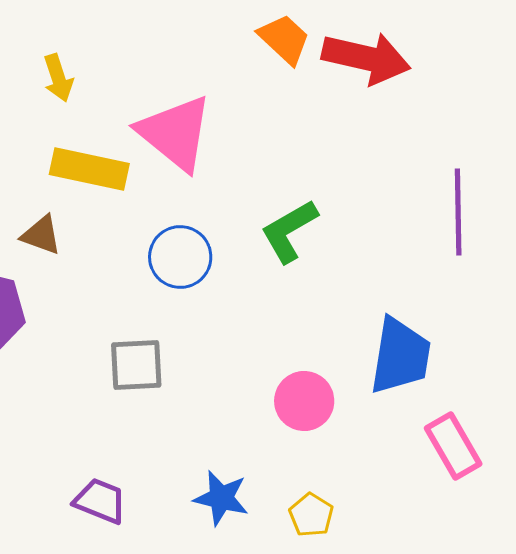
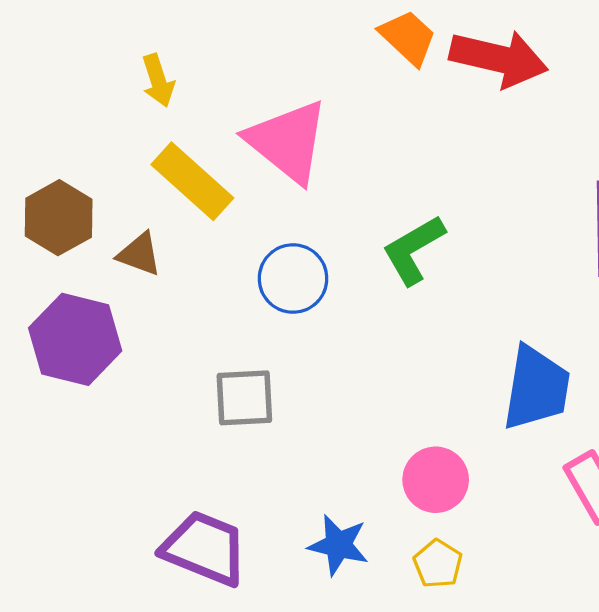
yellow rectangle: (89, 169) -> (192, 181), turned 30
pink circle: (304, 401) -> (436, 480), moved
purple trapezoid: (100, 501) -> (205, 548), size x1.5

